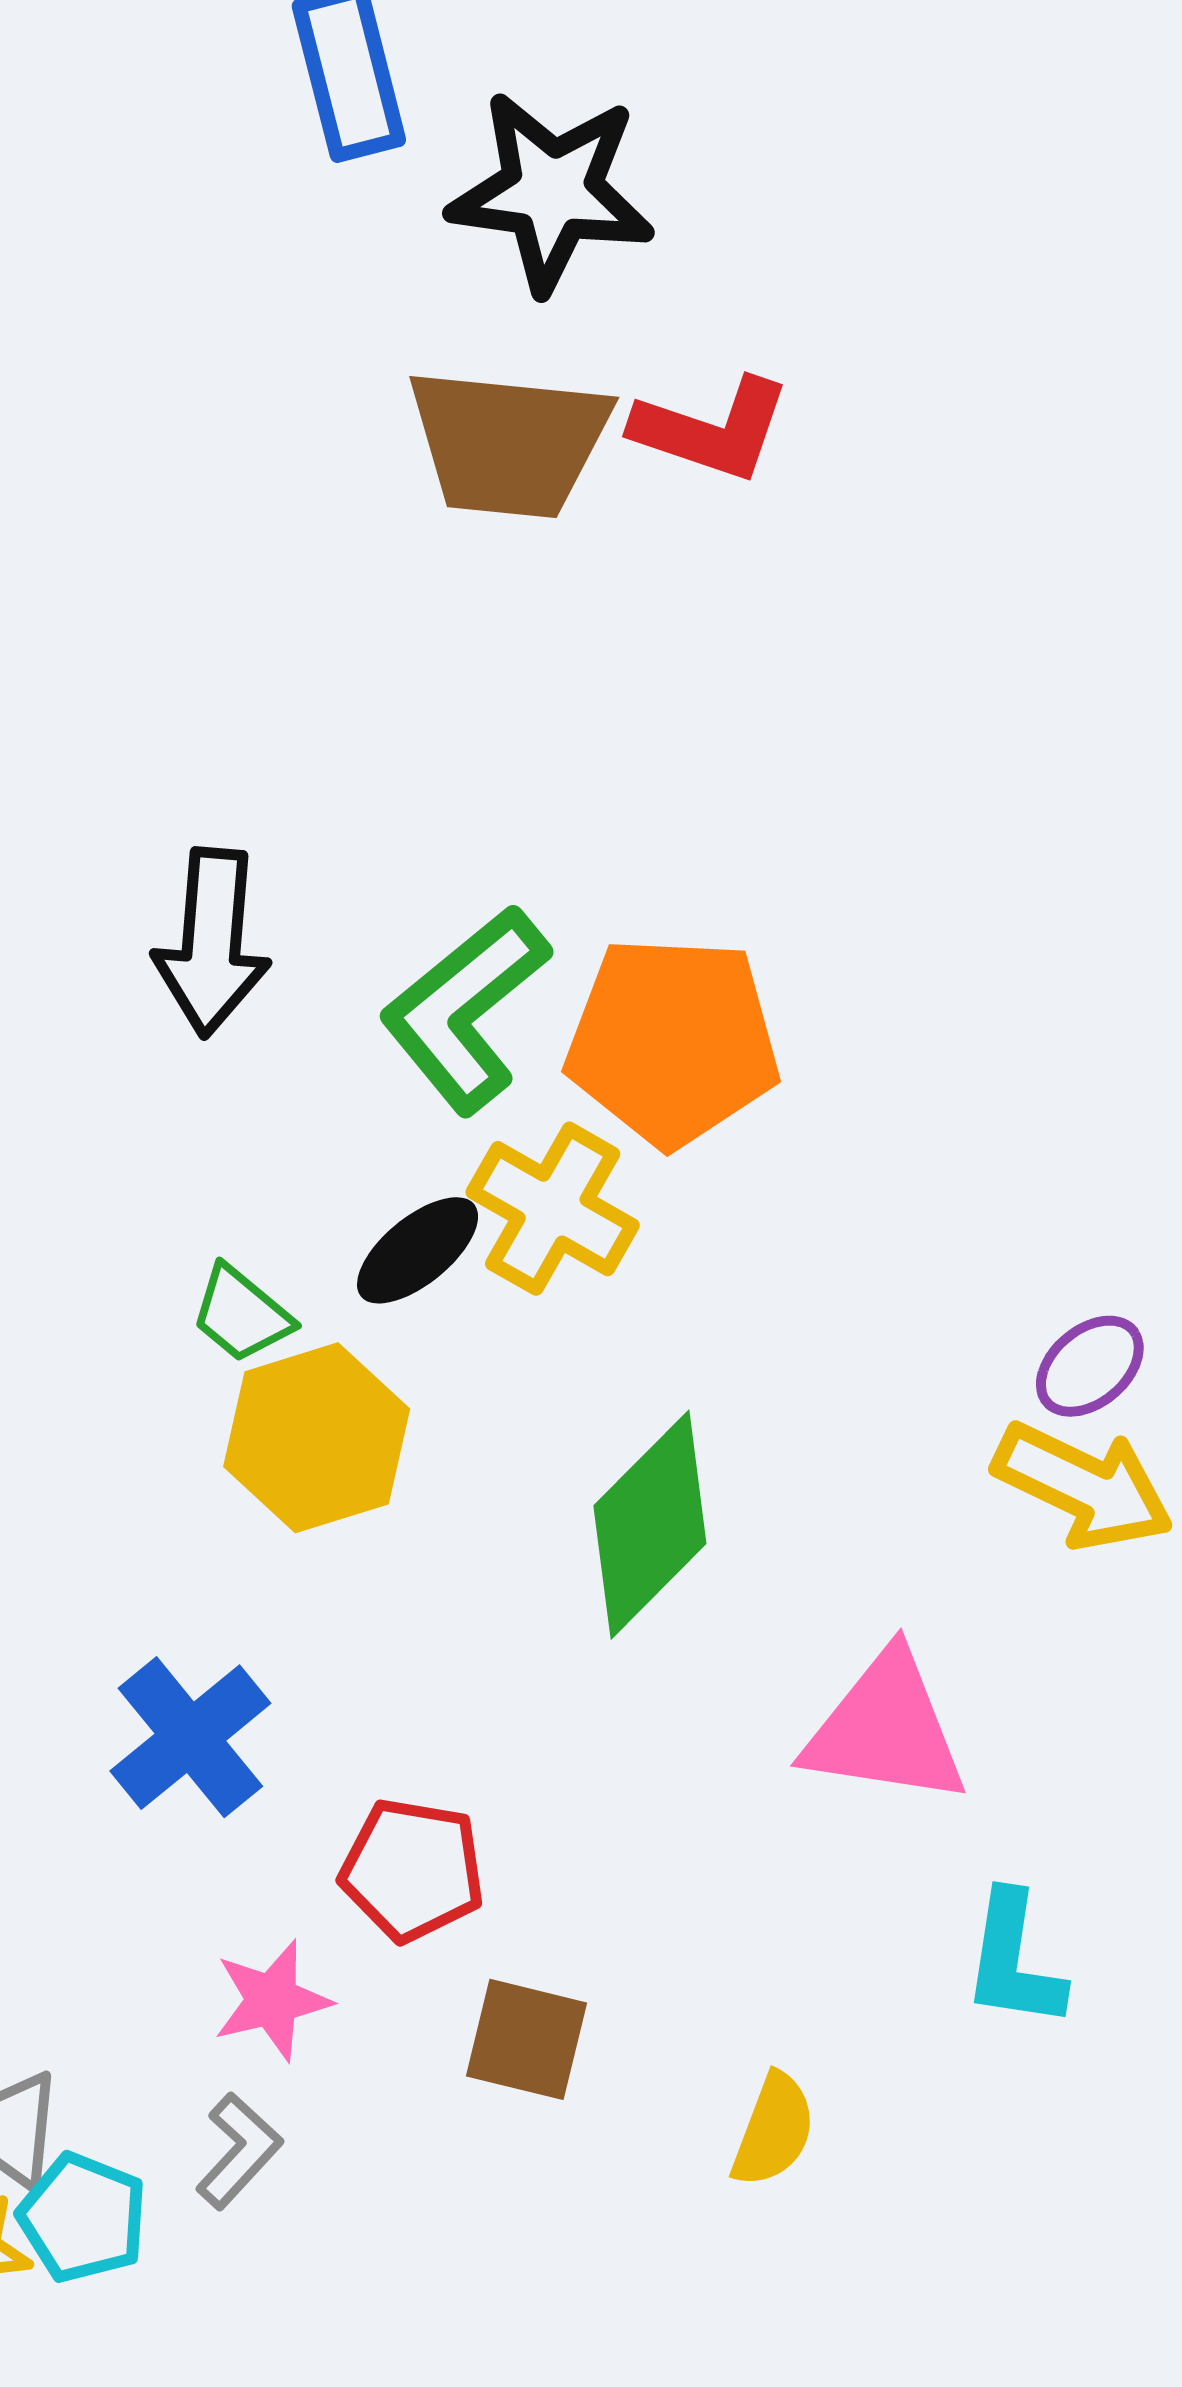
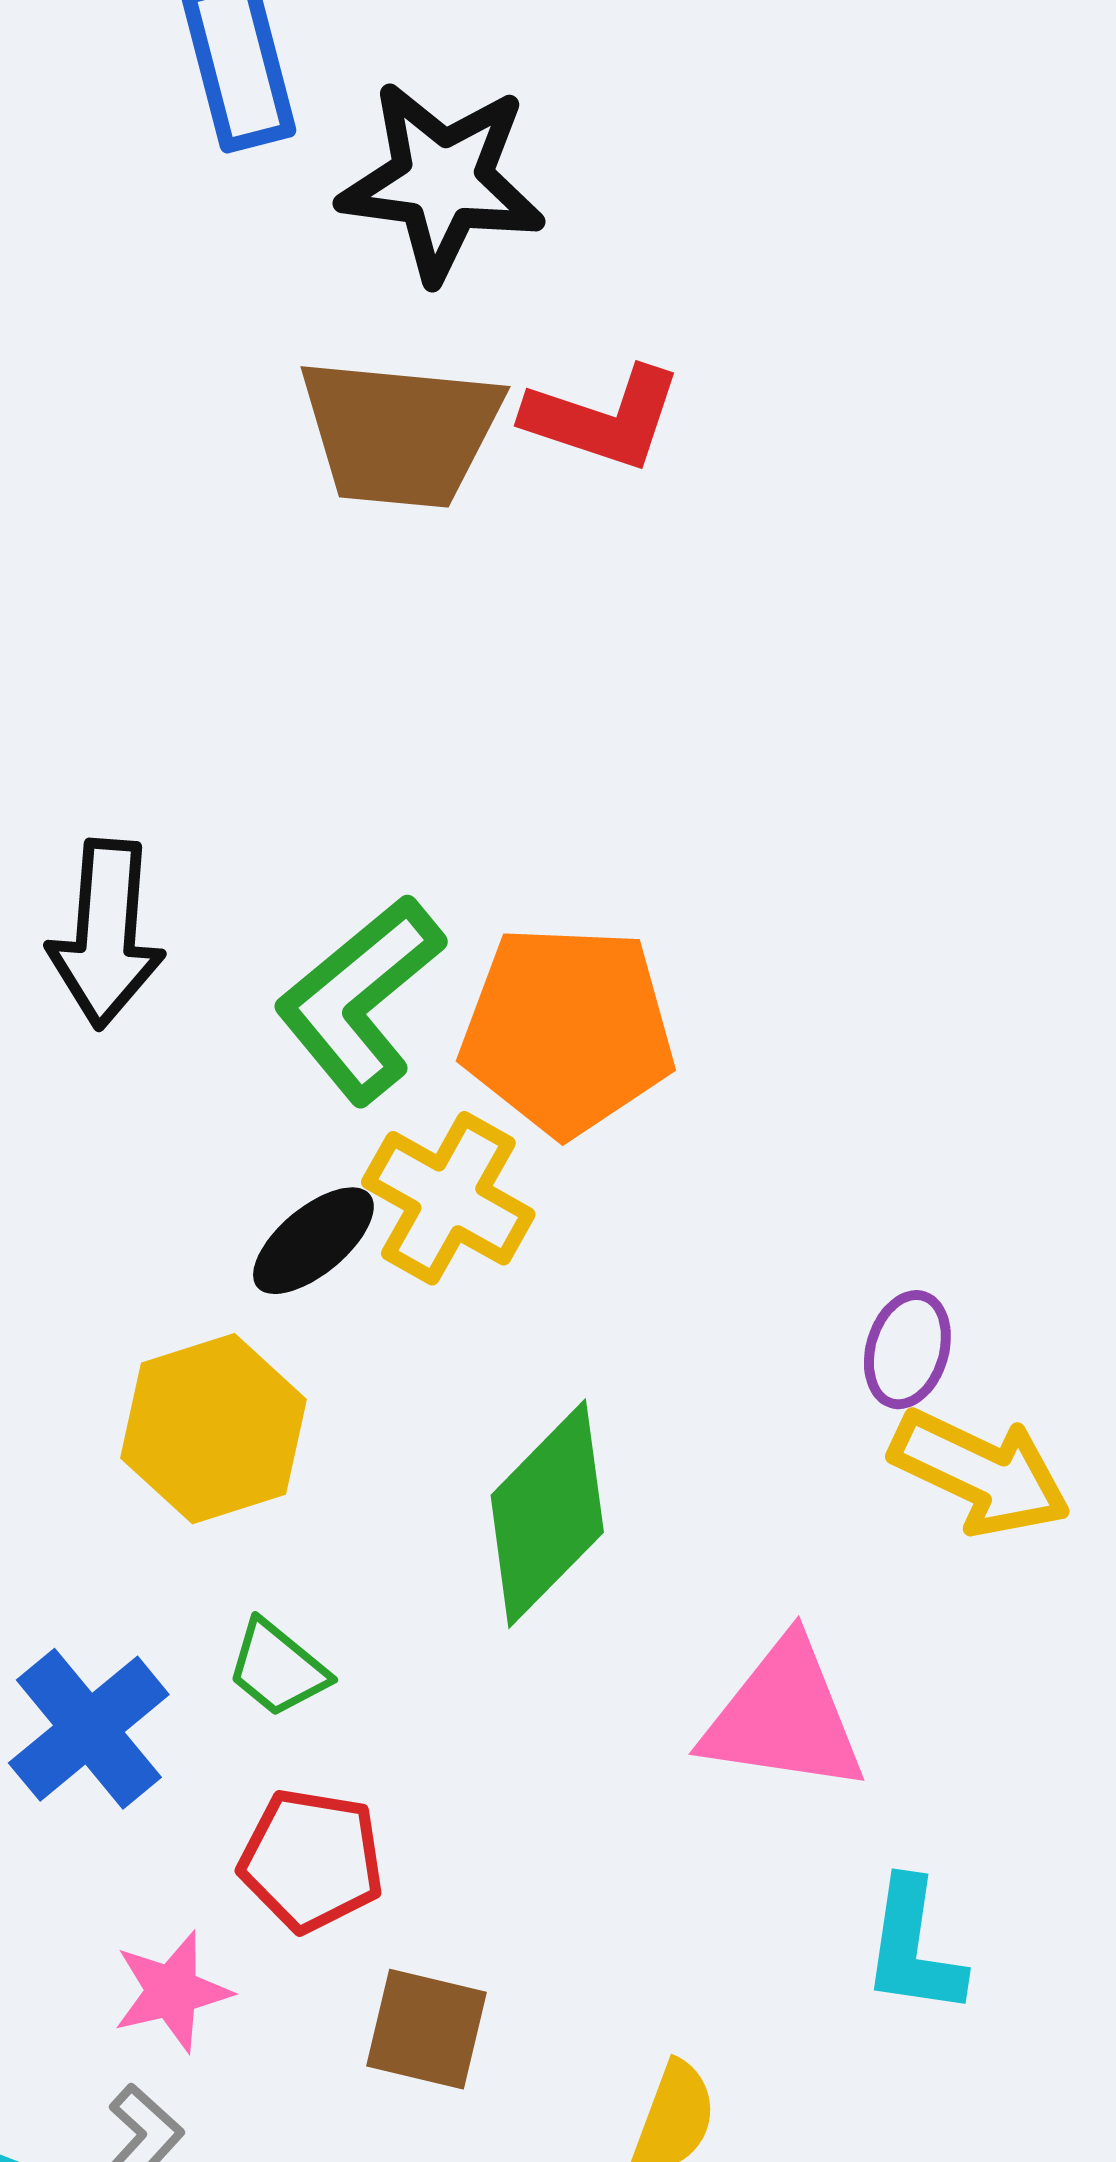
green trapezoid: (241, 1314) -> (277, 1669), moved
purple ellipse: (1090, 1366) -> (907, 1350), moved, turned -33

